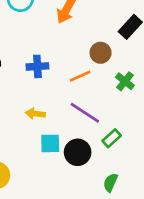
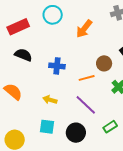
green rectangle: (112, 138) -> (110, 127), moved
cyan square: (50, 143) -> (47, 127), moved

